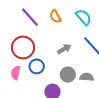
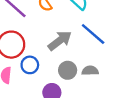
gray arrow: (64, 49) -> (60, 41), size x1.5

